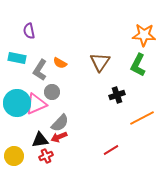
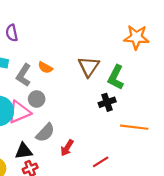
green L-shape: (138, 65) -> (116, 77), moved
orange line: (142, 118) -> (134, 127), turned 35
red arrow: (59, 137) -> (67, 148), moved, turned -35

